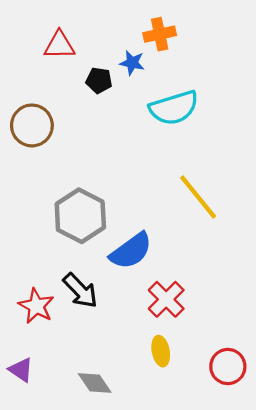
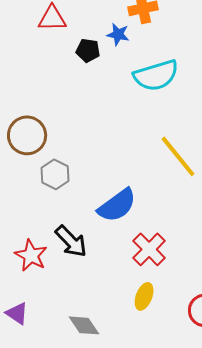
brown circle: (32, 125) -> (27, 135), moved
gray hexagon: (80, 216) -> (55, 174), moved, size x0.6
yellow ellipse: (161, 351) -> (144, 296), turned 32

